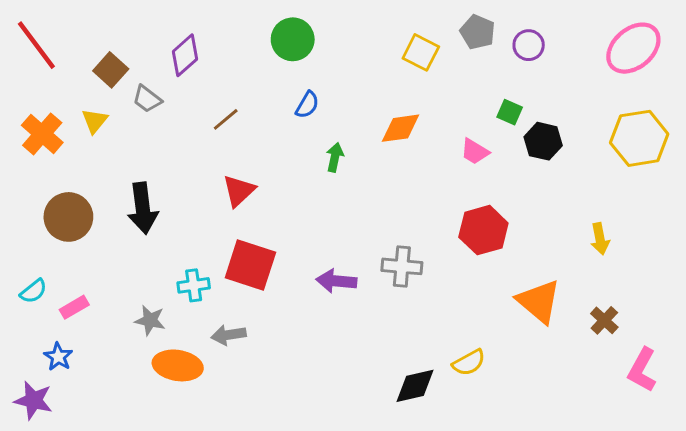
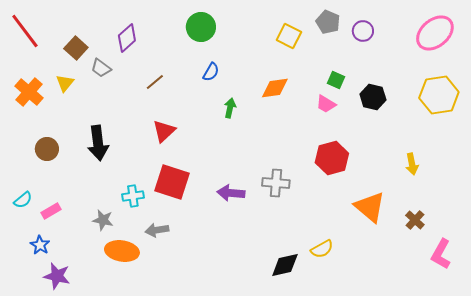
green square: (510, 112) -> (336, 80), moved
brown circle: (68, 217) -> (47, 149), size x0.7
purple star: (33, 400) -> (57, 276), moved

